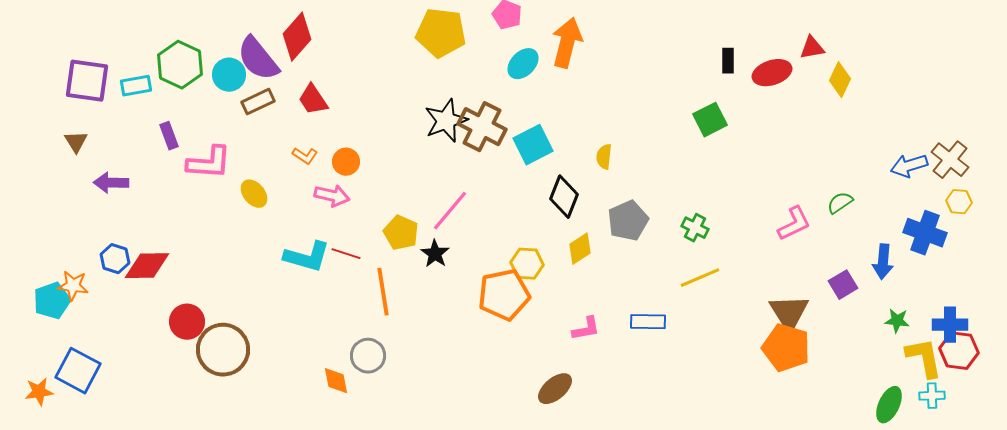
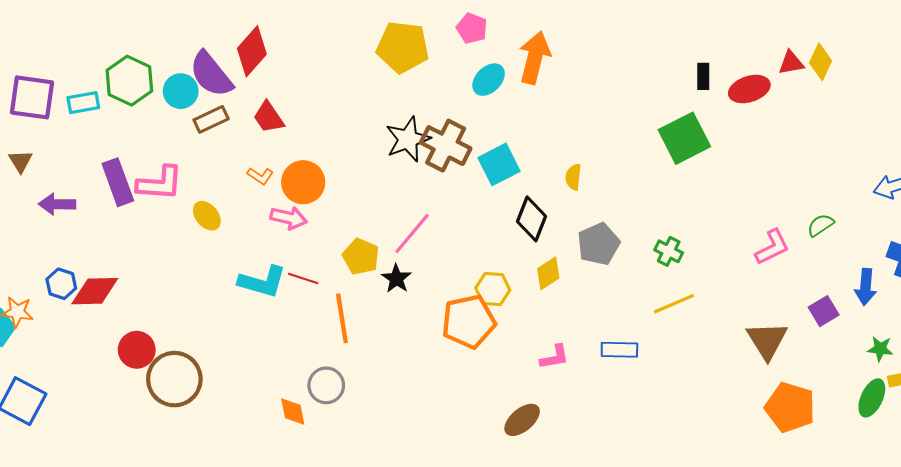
yellow diamond: (840, 80) -> (821, 62), moved
green square: (710, 120) -> (684, 138), size x1.4
purple rectangle: (169, 136) -> (118, 182), moved, size x1.6
orange circle: (346, 162) -> (303, 182), size x1.5
orange pentagon: (786, 348) -> (790, 407), moved
green ellipse: (889, 405) -> (872, 398), moved

